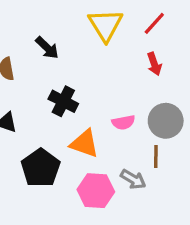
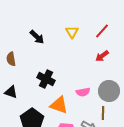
yellow triangle: (106, 25) -> (72, 32), size x0.6
black arrow: (47, 48) -> (37, 37), moved
red arrow: (154, 64) -> (102, 56), turned 72

